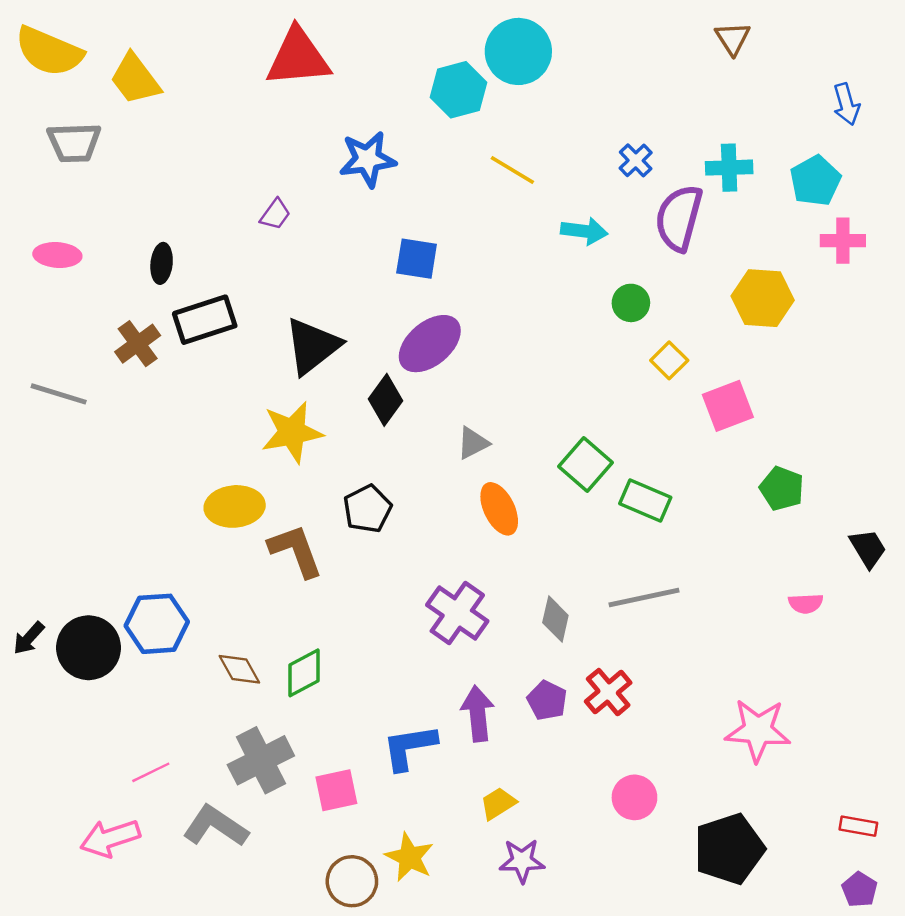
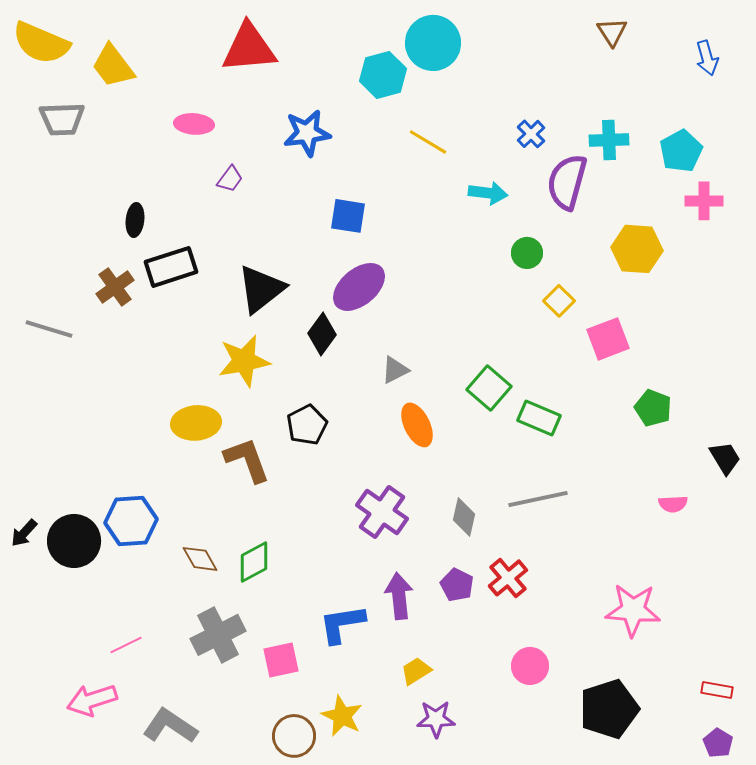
blue arrow: (846, 104) -> (707, 58), moved
pink ellipse: (57, 255) -> (194, 124), moved
gray L-shape: (215, 826) -> (170, 726), moved

